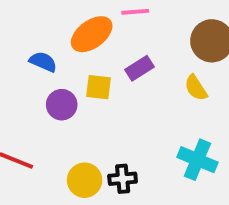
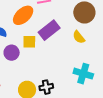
purple rectangle: (140, 68) -> (49, 30), size x1.5

